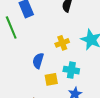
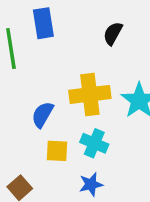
yellow cross: (62, 43) -> (90, 94), size x1.6

